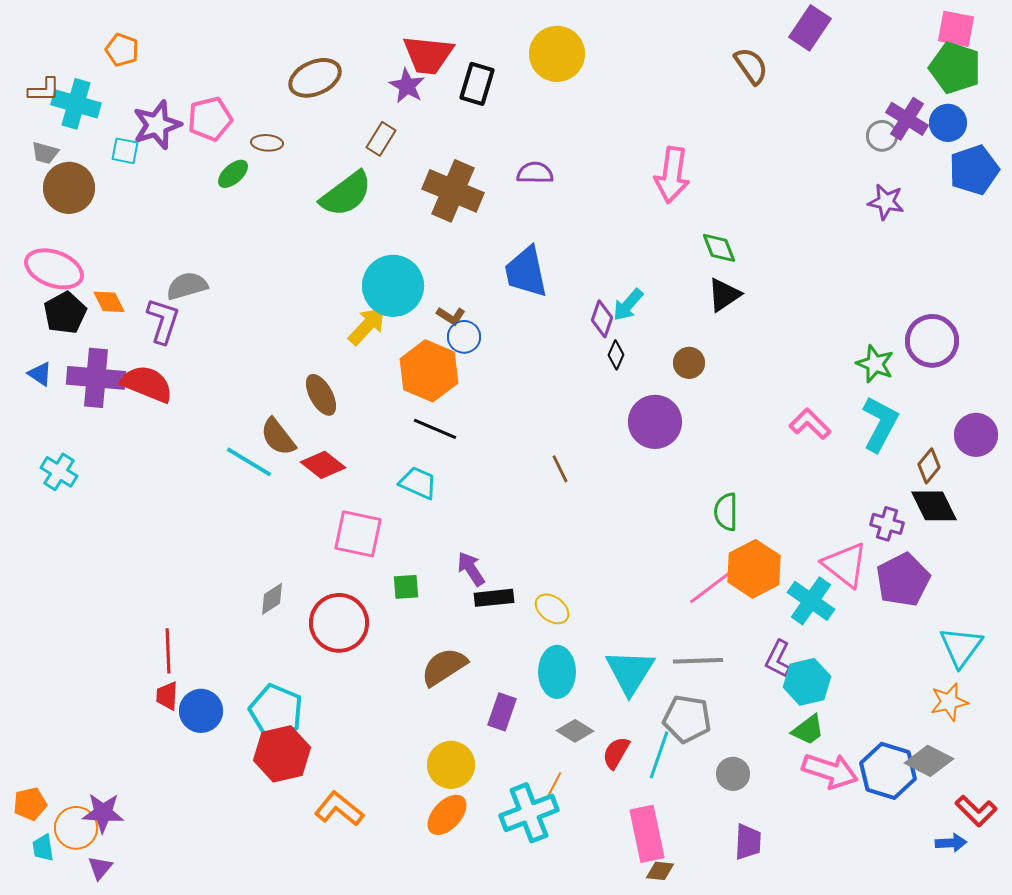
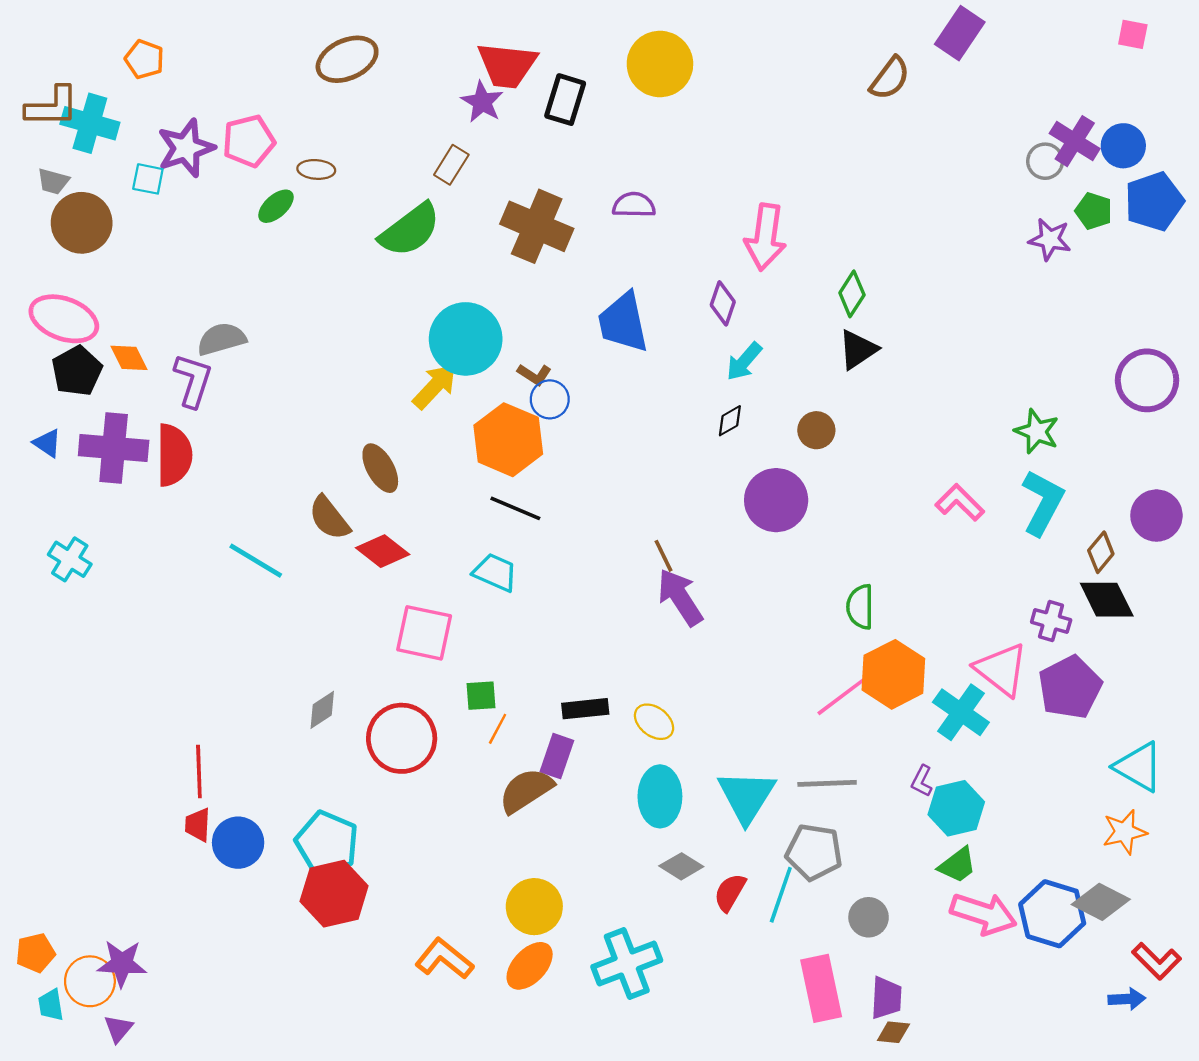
pink square: (956, 29) -> (1133, 34), size x0.7
brown semicircle: (751, 66) -> (890, 78), turned 72
green pentagon: (955, 68) -> (1094, 211), moved, size x0.6
brown ellipse: (315, 78) -> (347, 59), moved
brown L-shape: (44, 90) -> (52, 107), size x1.4
pink arrow: (672, 175) -> (765, 237), moved
green diamond: (719, 248) -> (852, 294), turned 54
purple diamond: (602, 319) -> (723, 303), moved
purple circle: (932, 341) -> (1147, 380), moved
black diamond: (616, 355) -> (730, 421), turned 36
red semicircle: (147, 384) -> (174, 455), turned 68
cyan line: (249, 462) -> (256, 561), moved
purple arrow: (471, 569) -> (680, 597), moved, size x1.4
cyan triangle: (961, 647) -> (1139, 767), turned -36
purple L-shape: (778, 659) -> (922, 781), size x0.7
purple rectangle: (502, 712) -> (557, 756), moved
orange line: (554, 785) -> (498, 729), moved
orange L-shape: (339, 809) -> (444, 959), moved
pink rectangle: (647, 834) -> (821, 988), moved
brown diamond: (660, 871) -> (893, 1032), moved

